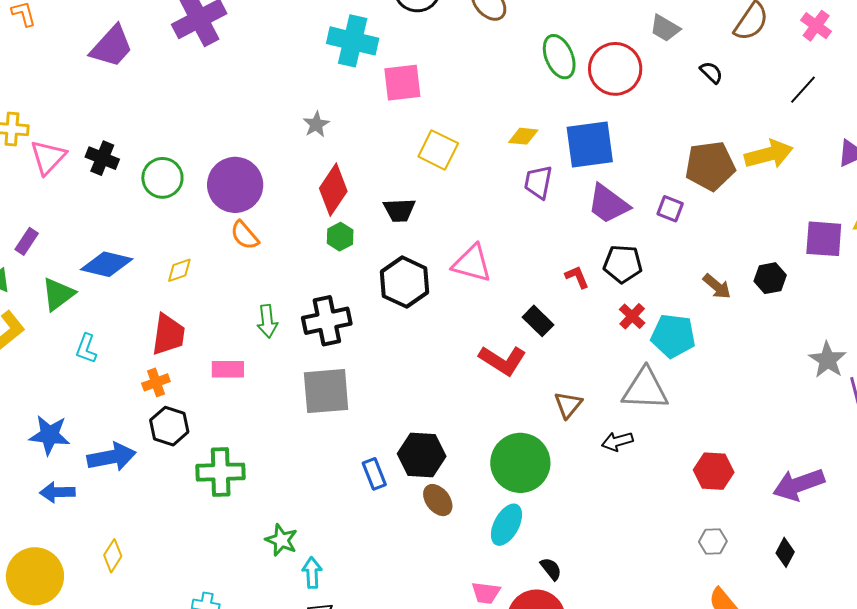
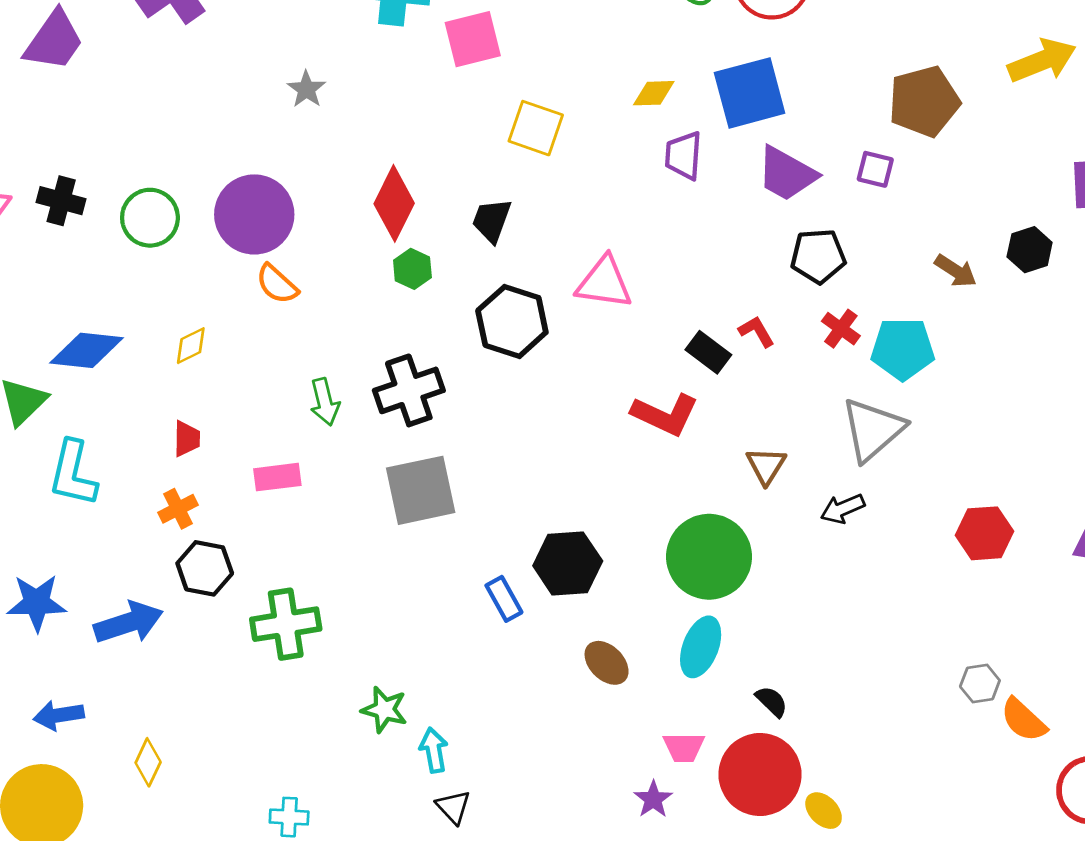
gray star: (316, 124) -> (306, 89), moved
yellow arrow: (769, 154) -> (1042, 61), moved
black trapezoid: (399, 210) -> (492, 220), turned 120
red L-shape: (577, 277) -> (757, 331), moved
red trapezoid: (168, 334) -> (187, 439), size x0.6
cyan L-shape: (86, 349) -> (73, 473), size x1.6
gray triangle: (645, 389) -> (873, 430), turned -36
blue arrow: (57, 492) -> (59, 715), moved
brown ellipse: (438, 500) -> (607, 663), moved
gray hexagon: (713, 541) -> (980, 683), moved

